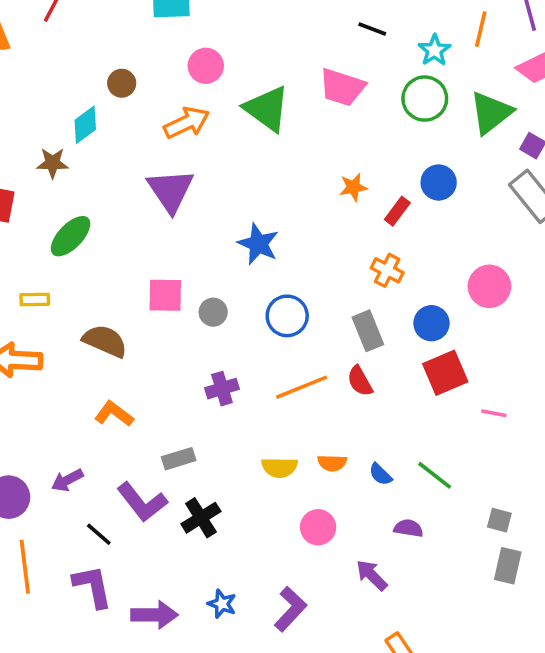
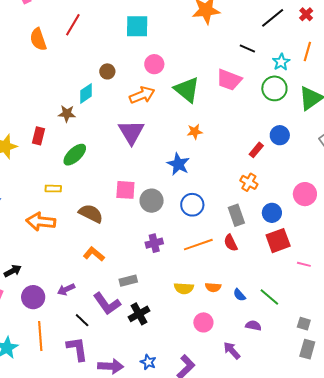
orange star: (353, 187) -> (195, 132), moved
gray circle: (213, 312) -> (152, 201), size x1.5

